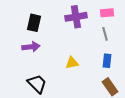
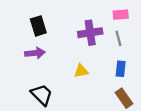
purple cross: (76, 17) -> (90, 33), moved
black rectangle: (34, 23) -> (38, 26), turned -30

